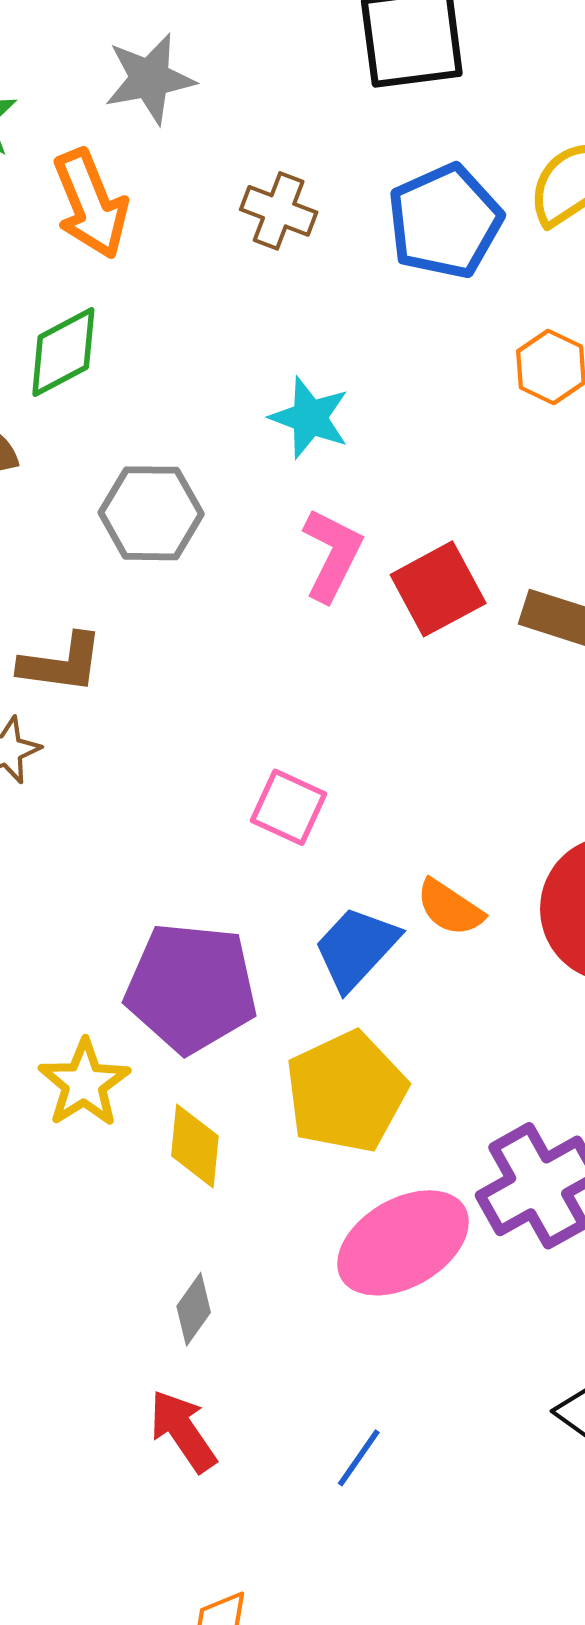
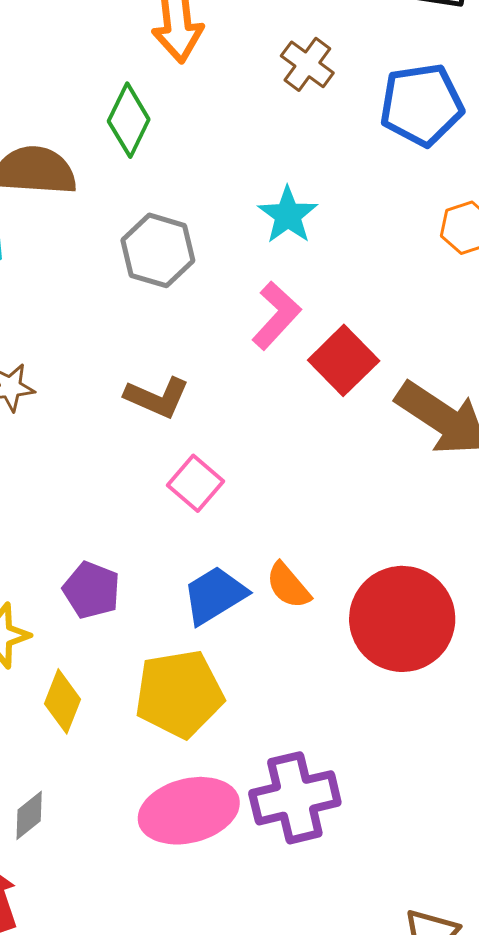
green diamond: (63, 352) -> (129, 120), turned -52
red square: (438, 589) -> (344, 360), turned -32
brown L-shape: (61, 663) -> (157, 397), moved
purple pentagon: (191, 988) -> (91, 590), size x0.6

